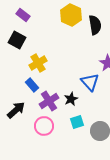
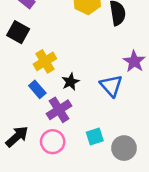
black star: (71, 99) -> (70, 82), moved
black arrow: (16, 110) -> (17, 137), moved

